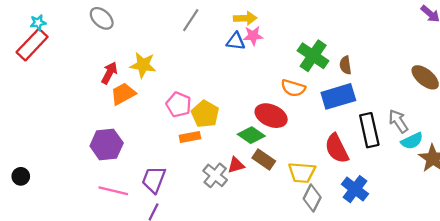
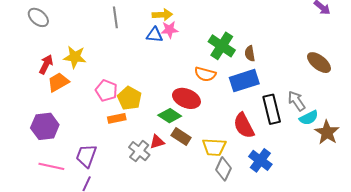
gray line: (191, 20) -> (115, 17), turned -40

